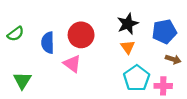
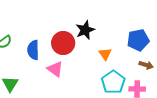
black star: (128, 24) -> (85, 30), moved

